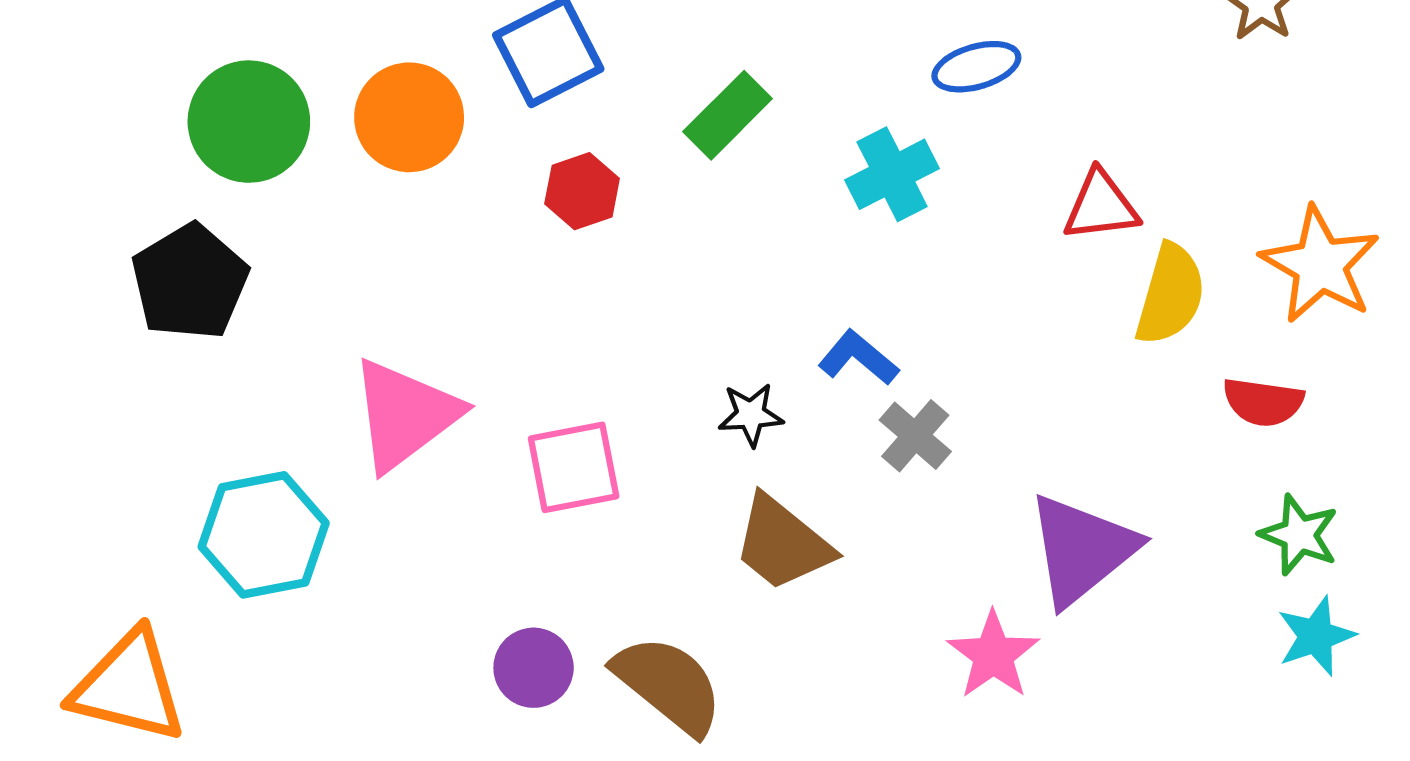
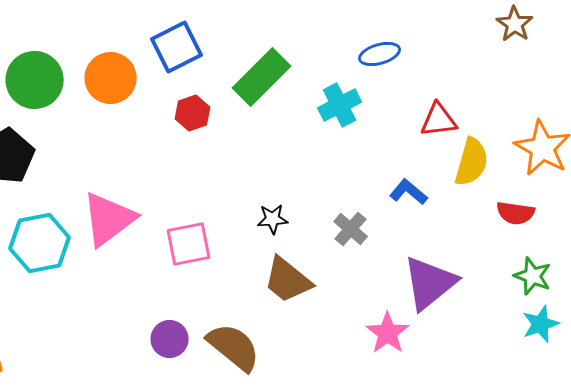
green rectangle: (728, 115) -> (262, 77), size x1.4
blue L-shape: (858, 358) -> (409, 192), moved
cyan hexagon: (264, 535) -> (40, 243), moved

